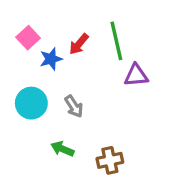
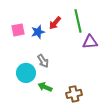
pink square: (28, 38) -> (18, 30), moved, turned 32
cyan circle: (31, 103) -> (26, 73), moved
gray arrow: (74, 106) -> (43, 61), moved

